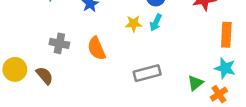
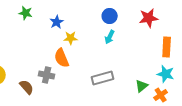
yellow star: (134, 24) -> (71, 38), moved
gray cross: (59, 43) -> (47, 75), moved
brown semicircle: (45, 76) -> (27, 87), moved

